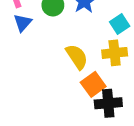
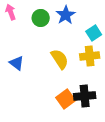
blue triangle: (23, 23) -> (17, 63), moved, turned -35
orange square: (93, 84) -> (66, 99), moved

